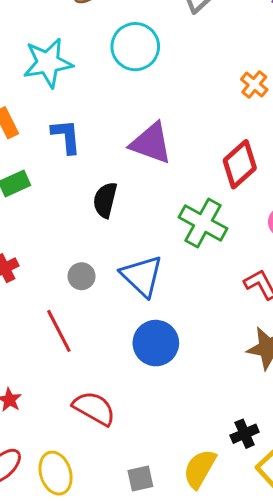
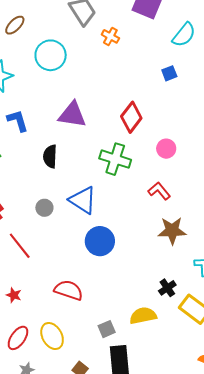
orange cross: (254, 85) -> (110, 36), moved
red line: (59, 331) -> (20, 246), moved
yellow semicircle: (200, 469) -> (143, 316), turned 60

